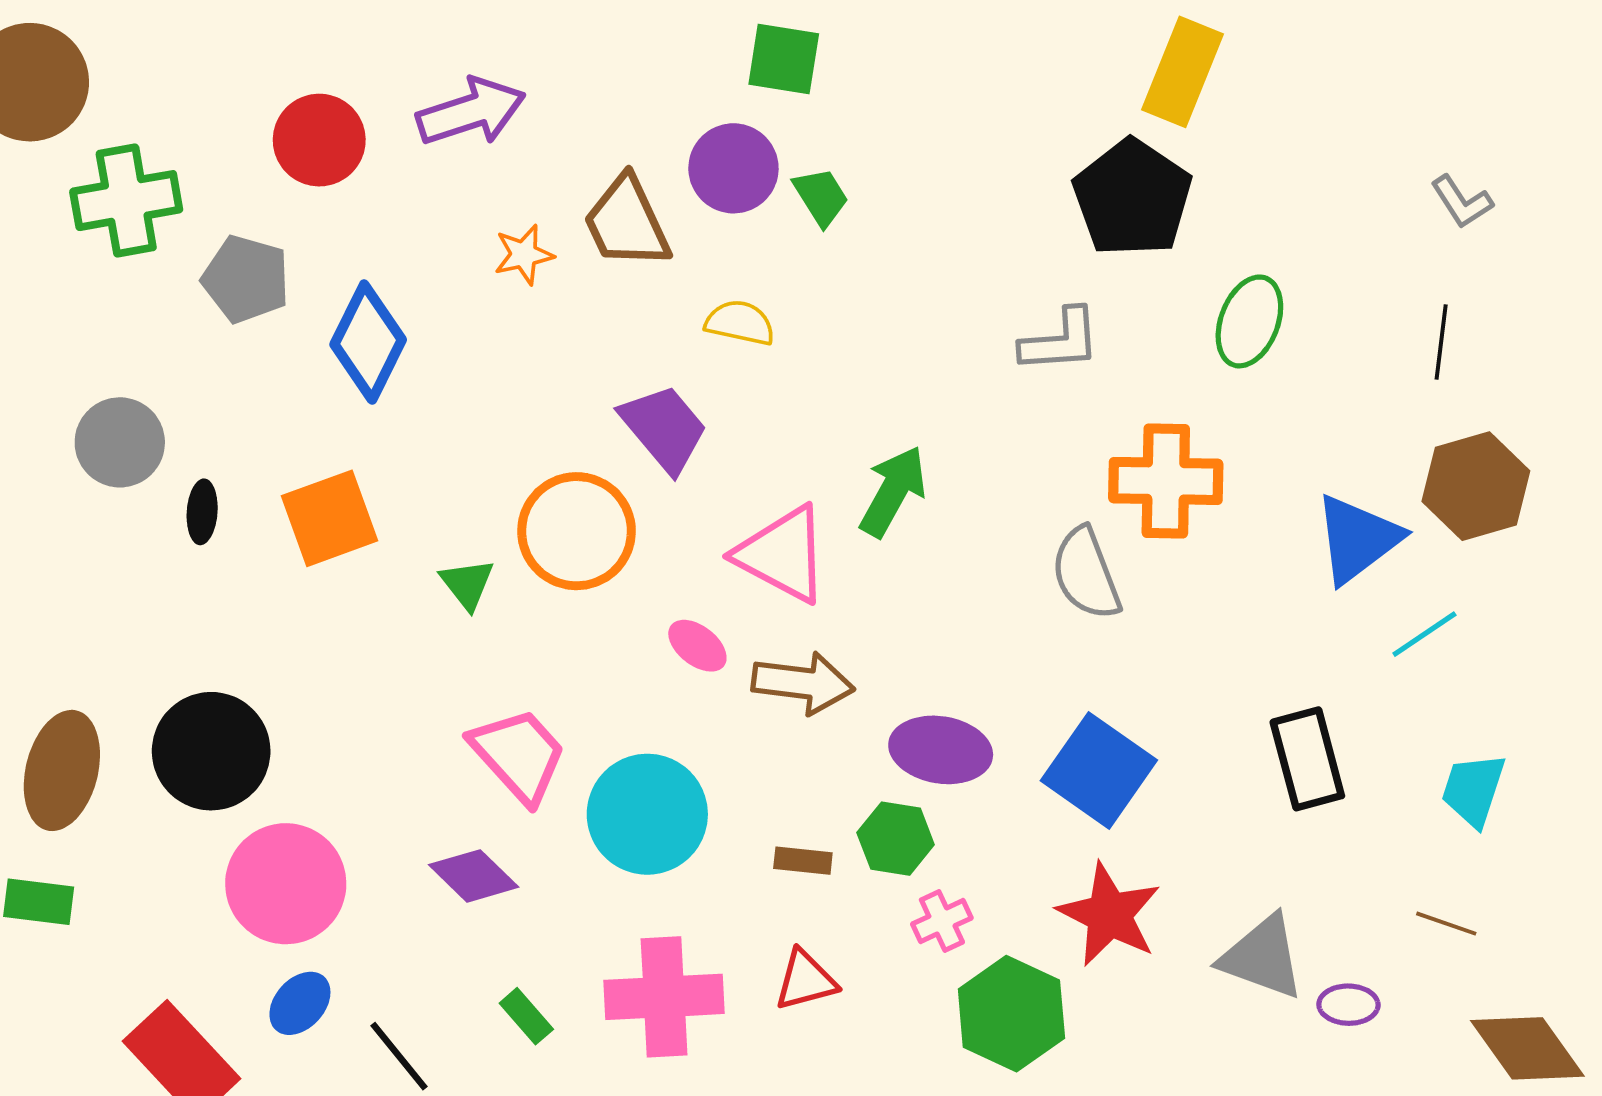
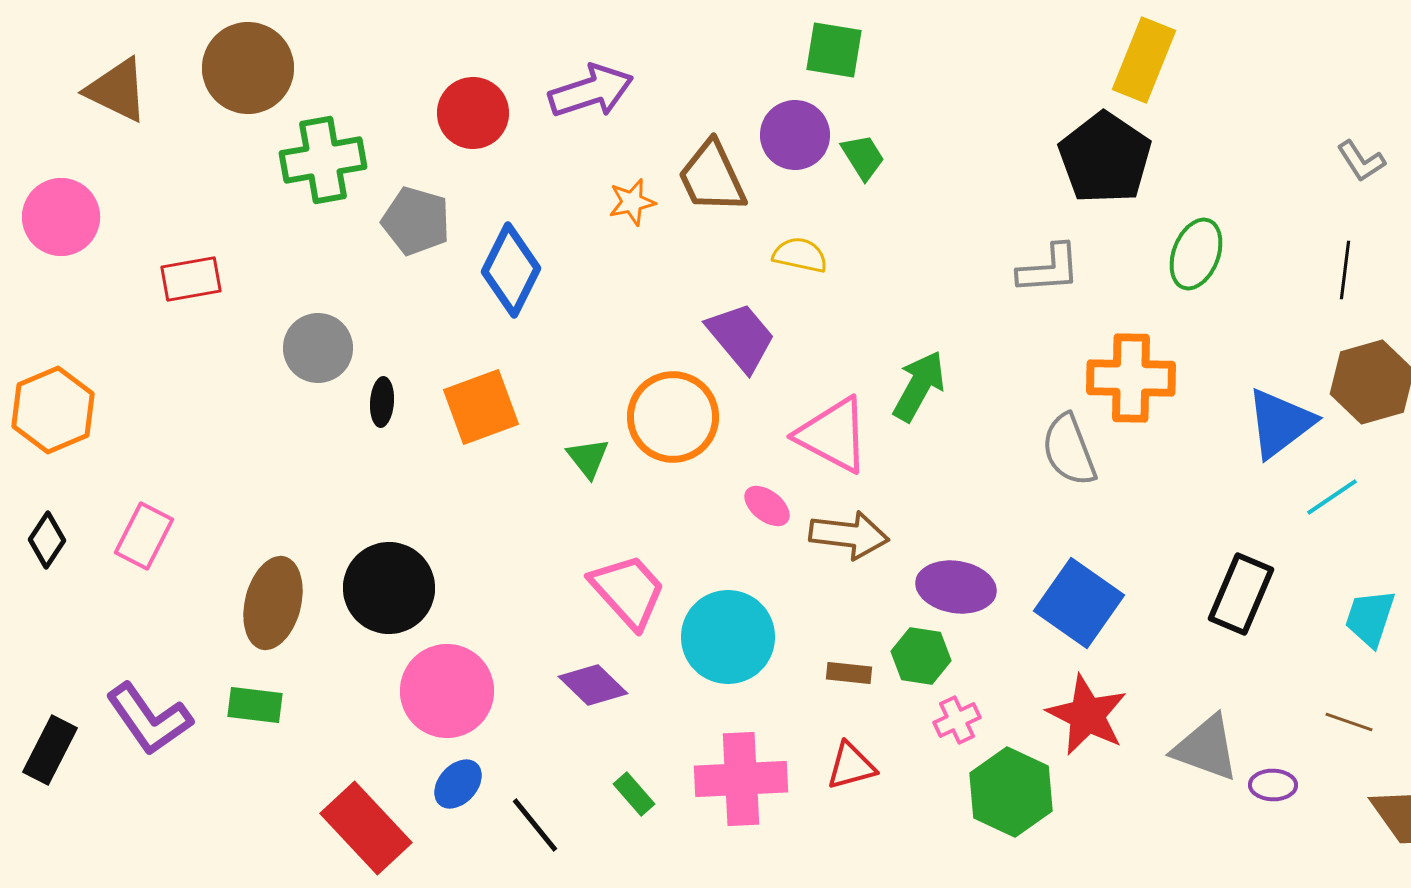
black rectangle: (1307, 759) -> (1241, 594), turned 38

